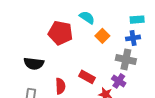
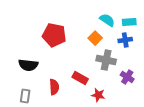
cyan semicircle: (87, 18) -> (107, 20), moved
gray cross: (126, 59) -> (106, 60), moved
purple cross: (119, 81) -> (127, 77), moved

